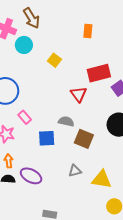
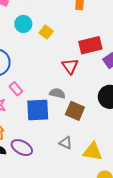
cyan circle: (24, 45) -> (23, 24), moved
blue square: (47, 138) -> (38, 110), size x1.4
gray triangle: (75, 171) -> (66, 143), turned 40

